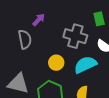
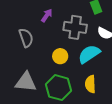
purple arrow: (39, 20) -> (47, 15), moved

